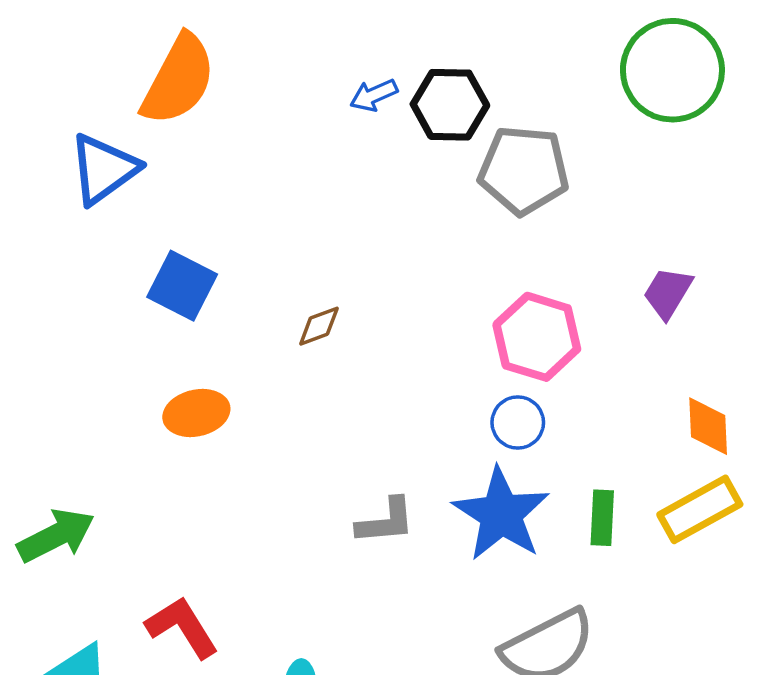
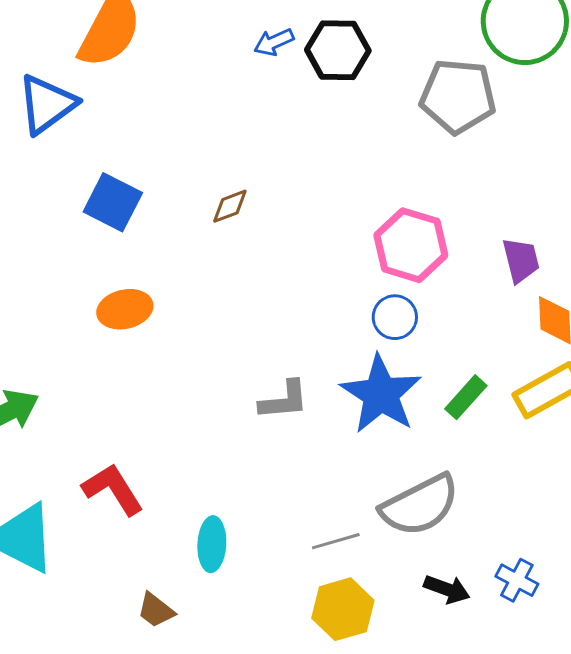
gray pentagon: (524, 170) -> (458, 96), moved
purple trapezoid: (668, 293) -> (521, 260), moved, turned 135
brown diamond: (319, 326) -> (230, 206), moved
green rectangle: (602, 518) -> (466, 397), turned 39

